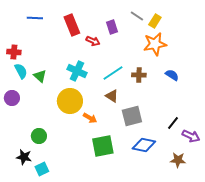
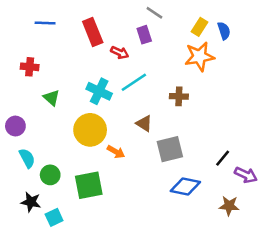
gray line: (137, 16) -> (154, 13), moved
red cross: (14, 52) -> (30, 67), moved
cyan semicircle: (21, 71) -> (27, 158), moved
cyan line: (113, 73) -> (134, 82), moved
blue semicircle: (172, 75) -> (224, 31), moved, turned 40
green square: (103, 146) -> (89, 185), moved

